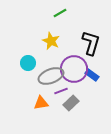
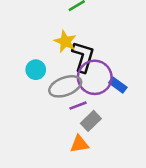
black L-shape: (91, 43) -> (83, 57), moved
orange triangle: (41, 103) -> (79, 144), moved

